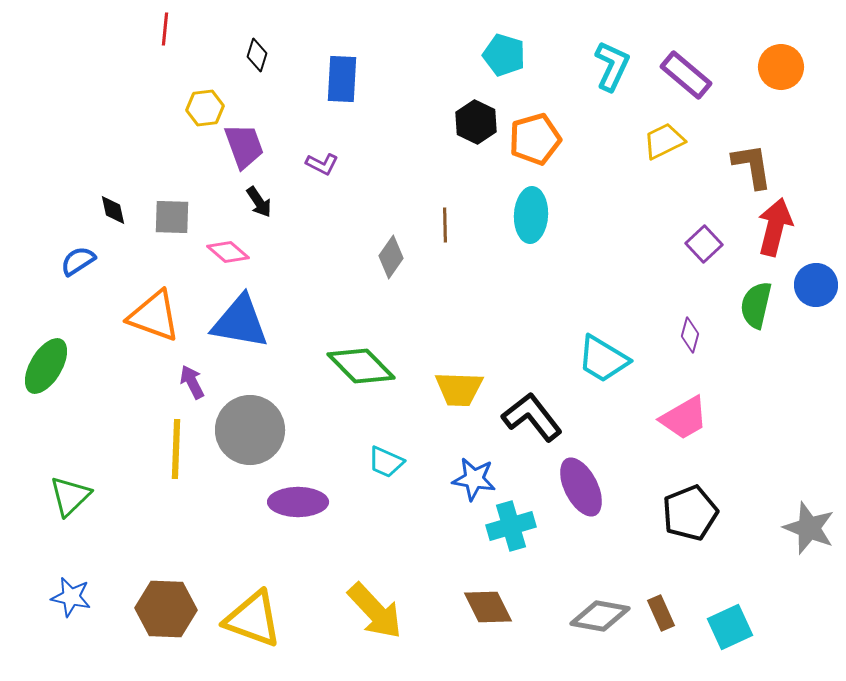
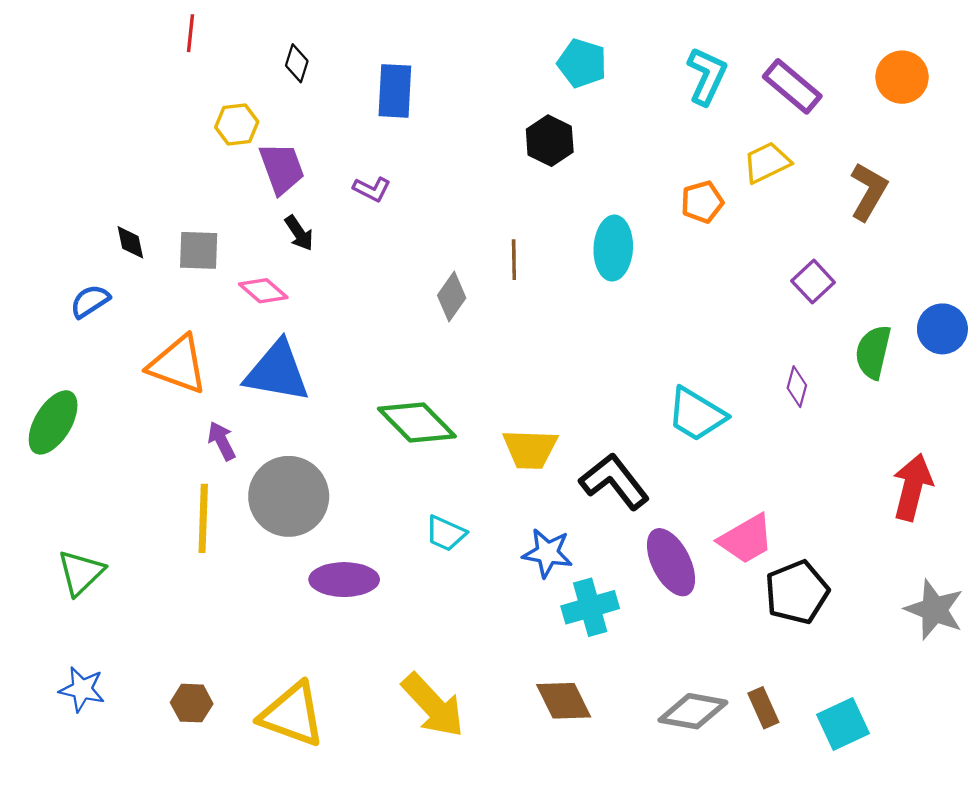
orange pentagon: (535, 139) -> (702, 202), moved, size x0.7
brown L-shape: (752, 166) -> (868, 191), turned 39
red arrow: (775, 227) -> (912, 487), moved
pink trapezoid: (684, 418) -> (746, 539), moved
brown hexagon: (166, 609) -> (192, 703), size x0.6

